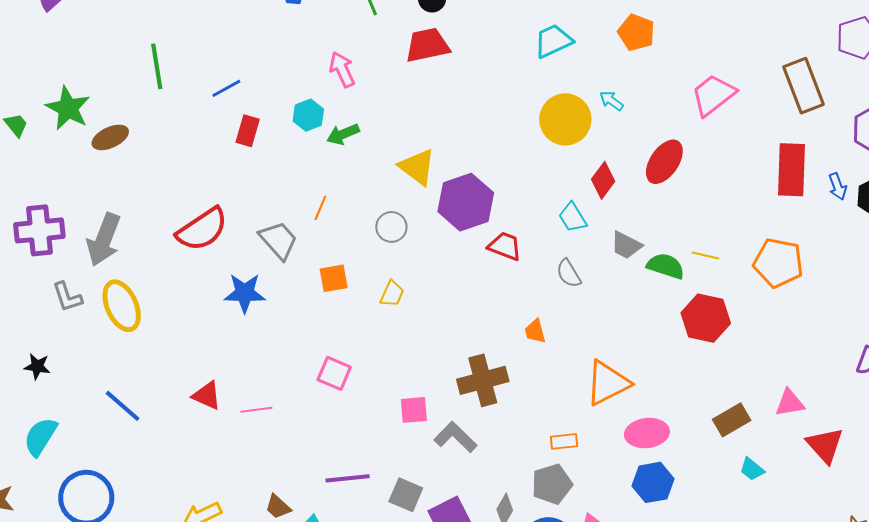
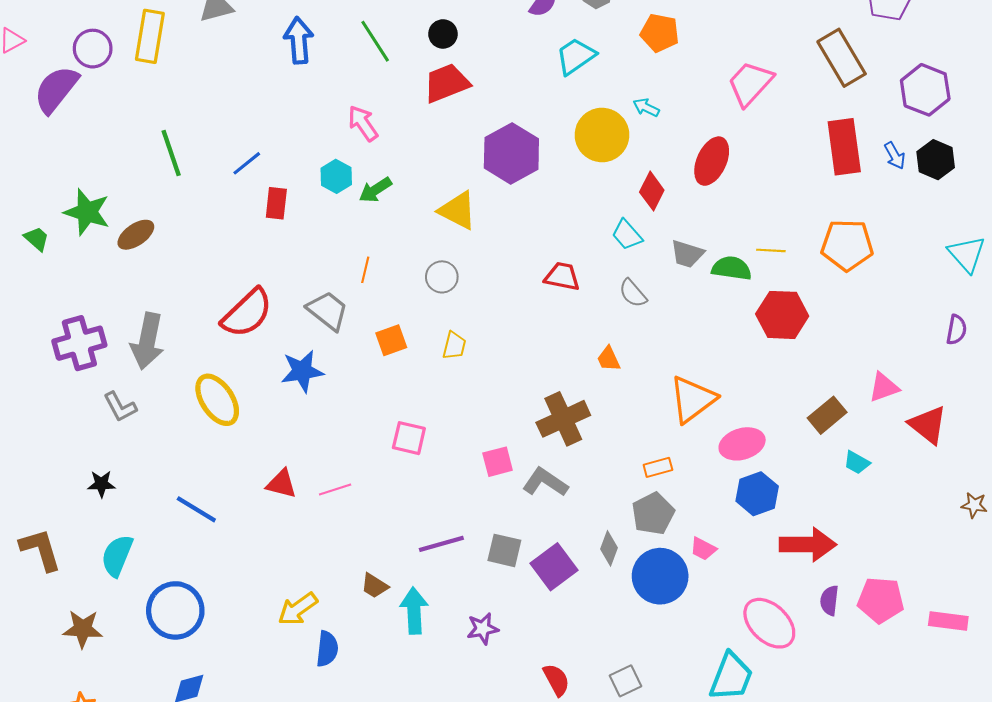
purple hexagon: (466, 202) -> (511, 153), moved
yellow ellipse: (122, 306) -> (217, 400), moved

